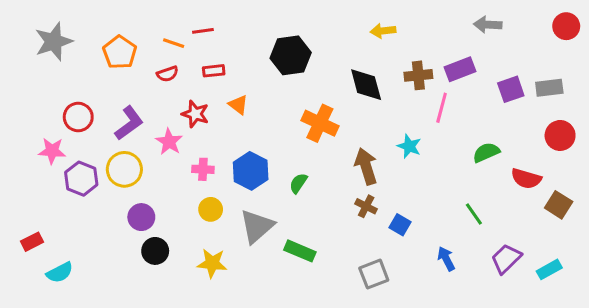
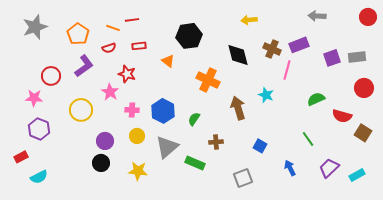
brown cross: (418, 75) -> (272, 49), turned 30
orange triangle: (238, 105) -> (168, 61), moved
purple L-shape: (129, 123) -> (84, 66), moved
purple hexagon: (81, 179) -> (39, 129), moved
brown cross: (366, 206) -> (216, 142), moved, turned -32
purple circle: (141, 217) -> (105, 141), moved

